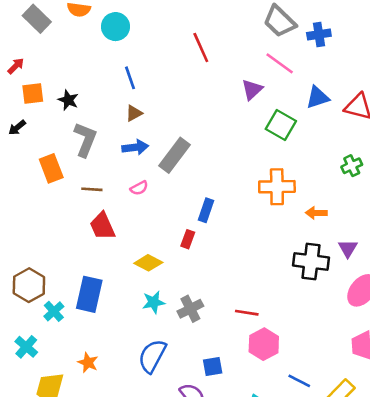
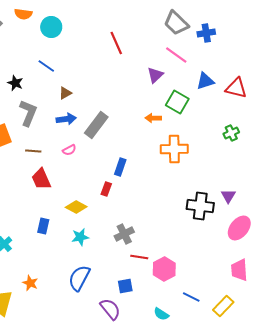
blue line: (130, 78) -> (46, 66), moved, turned -36
orange arrow: (316, 213) -> (153, 118), moved
blue rectangle: (89, 294) -> (43, 226), moved, size x0.6
gray cross: (190, 309) -> (124, 234), moved
red line: (247, 313) -> (139, 257), moved

